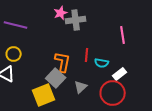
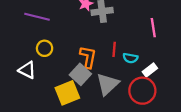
yellow circle: (14, 54) -> (45, 48), moved
gray triangle: (81, 87) -> (108, 84), size x1.6

